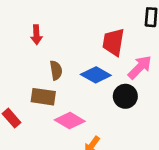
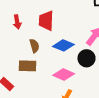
red trapezoid: (113, 42) -> (46, 21), moved
pink diamond: (70, 121) -> (64, 74), moved

